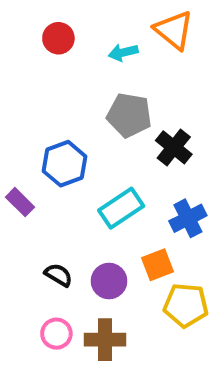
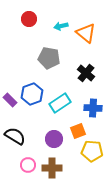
orange triangle: (174, 30) -> (86, 33), moved
gray pentagon: (129, 115) -> (49, 58), moved
blue hexagon: (65, 164) -> (32, 94), moved
blue cross: (188, 218) -> (93, 108), turned 30
black semicircle: (58, 275) -> (15, 136), moved, size x1.5

